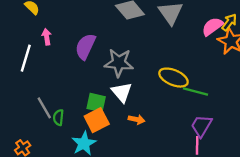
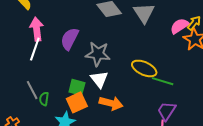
pink arrow: (47, 37) -> (37, 29), size x1.6
white line: (26, 58) -> (35, 49), moved
orange arrow: (137, 119) -> (111, 103), size x1.6

